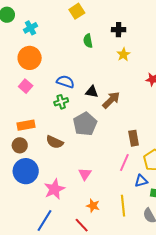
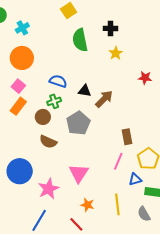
green semicircle: (88, 41) -> (80, 40), size x1.6
orange rectangle: (26, 125) -> (18, 106), moved, turned -42
brown circle: (20, 145) -> (43, 117), moved
pink triangle: (85, 174) -> (79, 173), size x1.5

